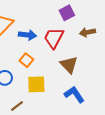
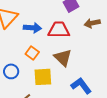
red trapezoid: (54, 38) -> (59, 30), turned 65
brown triangle: (69, 65) -> (63, 58), moved

